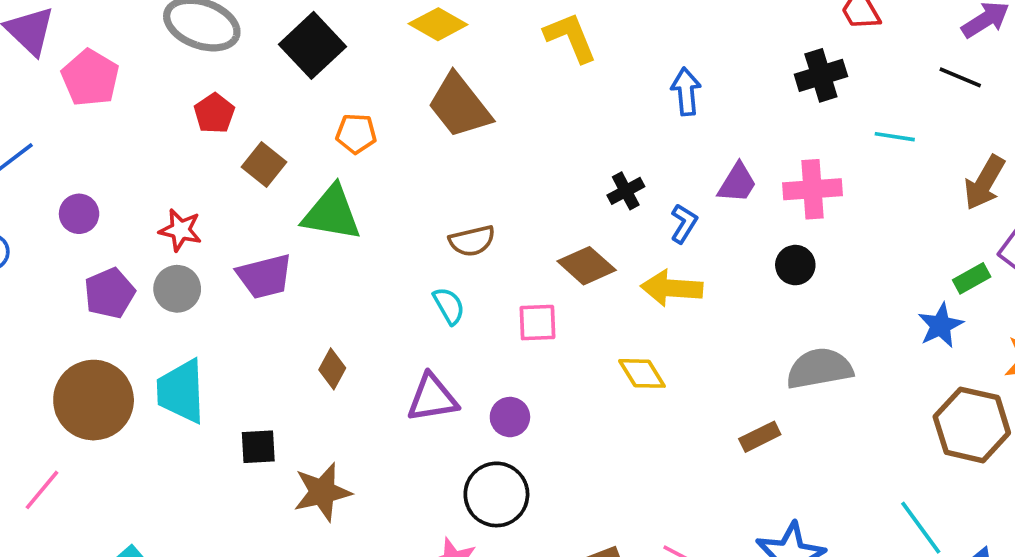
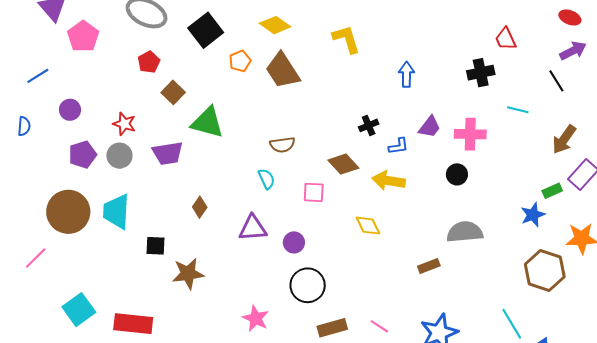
black line: (960, 77) -> (556, 81), turned 30
orange pentagon: (356, 134) -> (240, 61), moved, turned -30
blue L-shape: (684, 224) -> (398, 146), turned 45
black circle: (496, 494) -> (308, 285), moved

